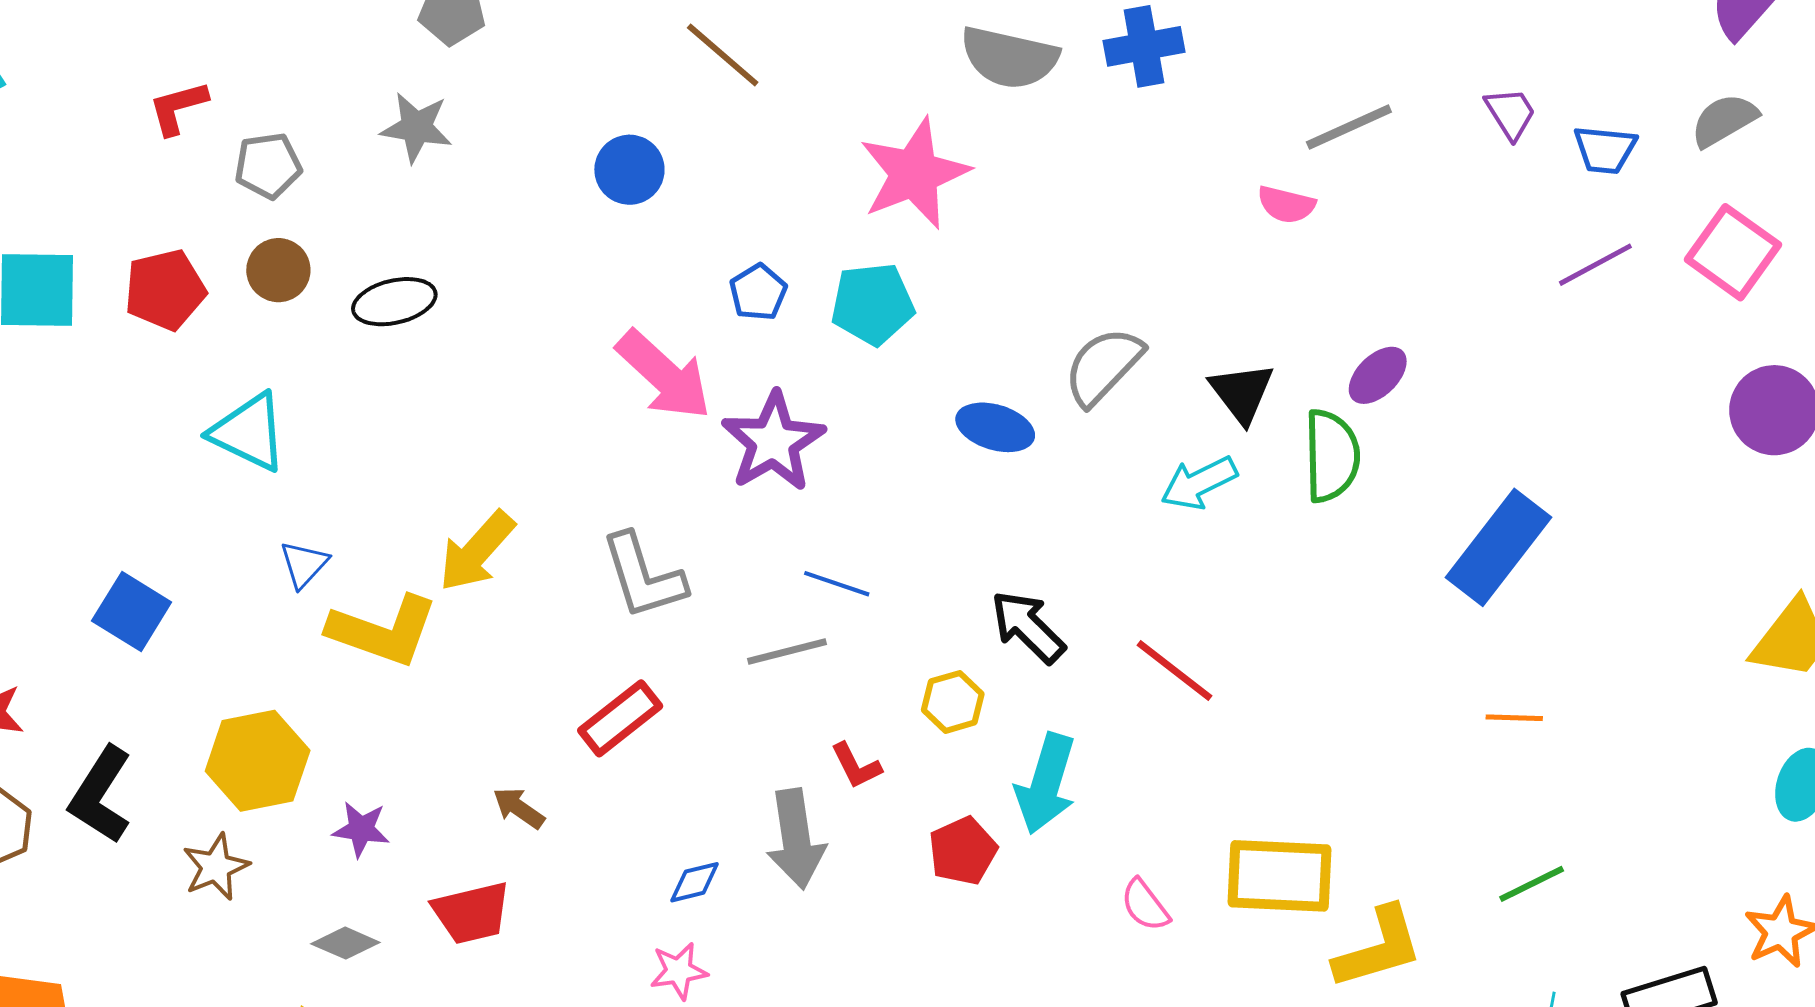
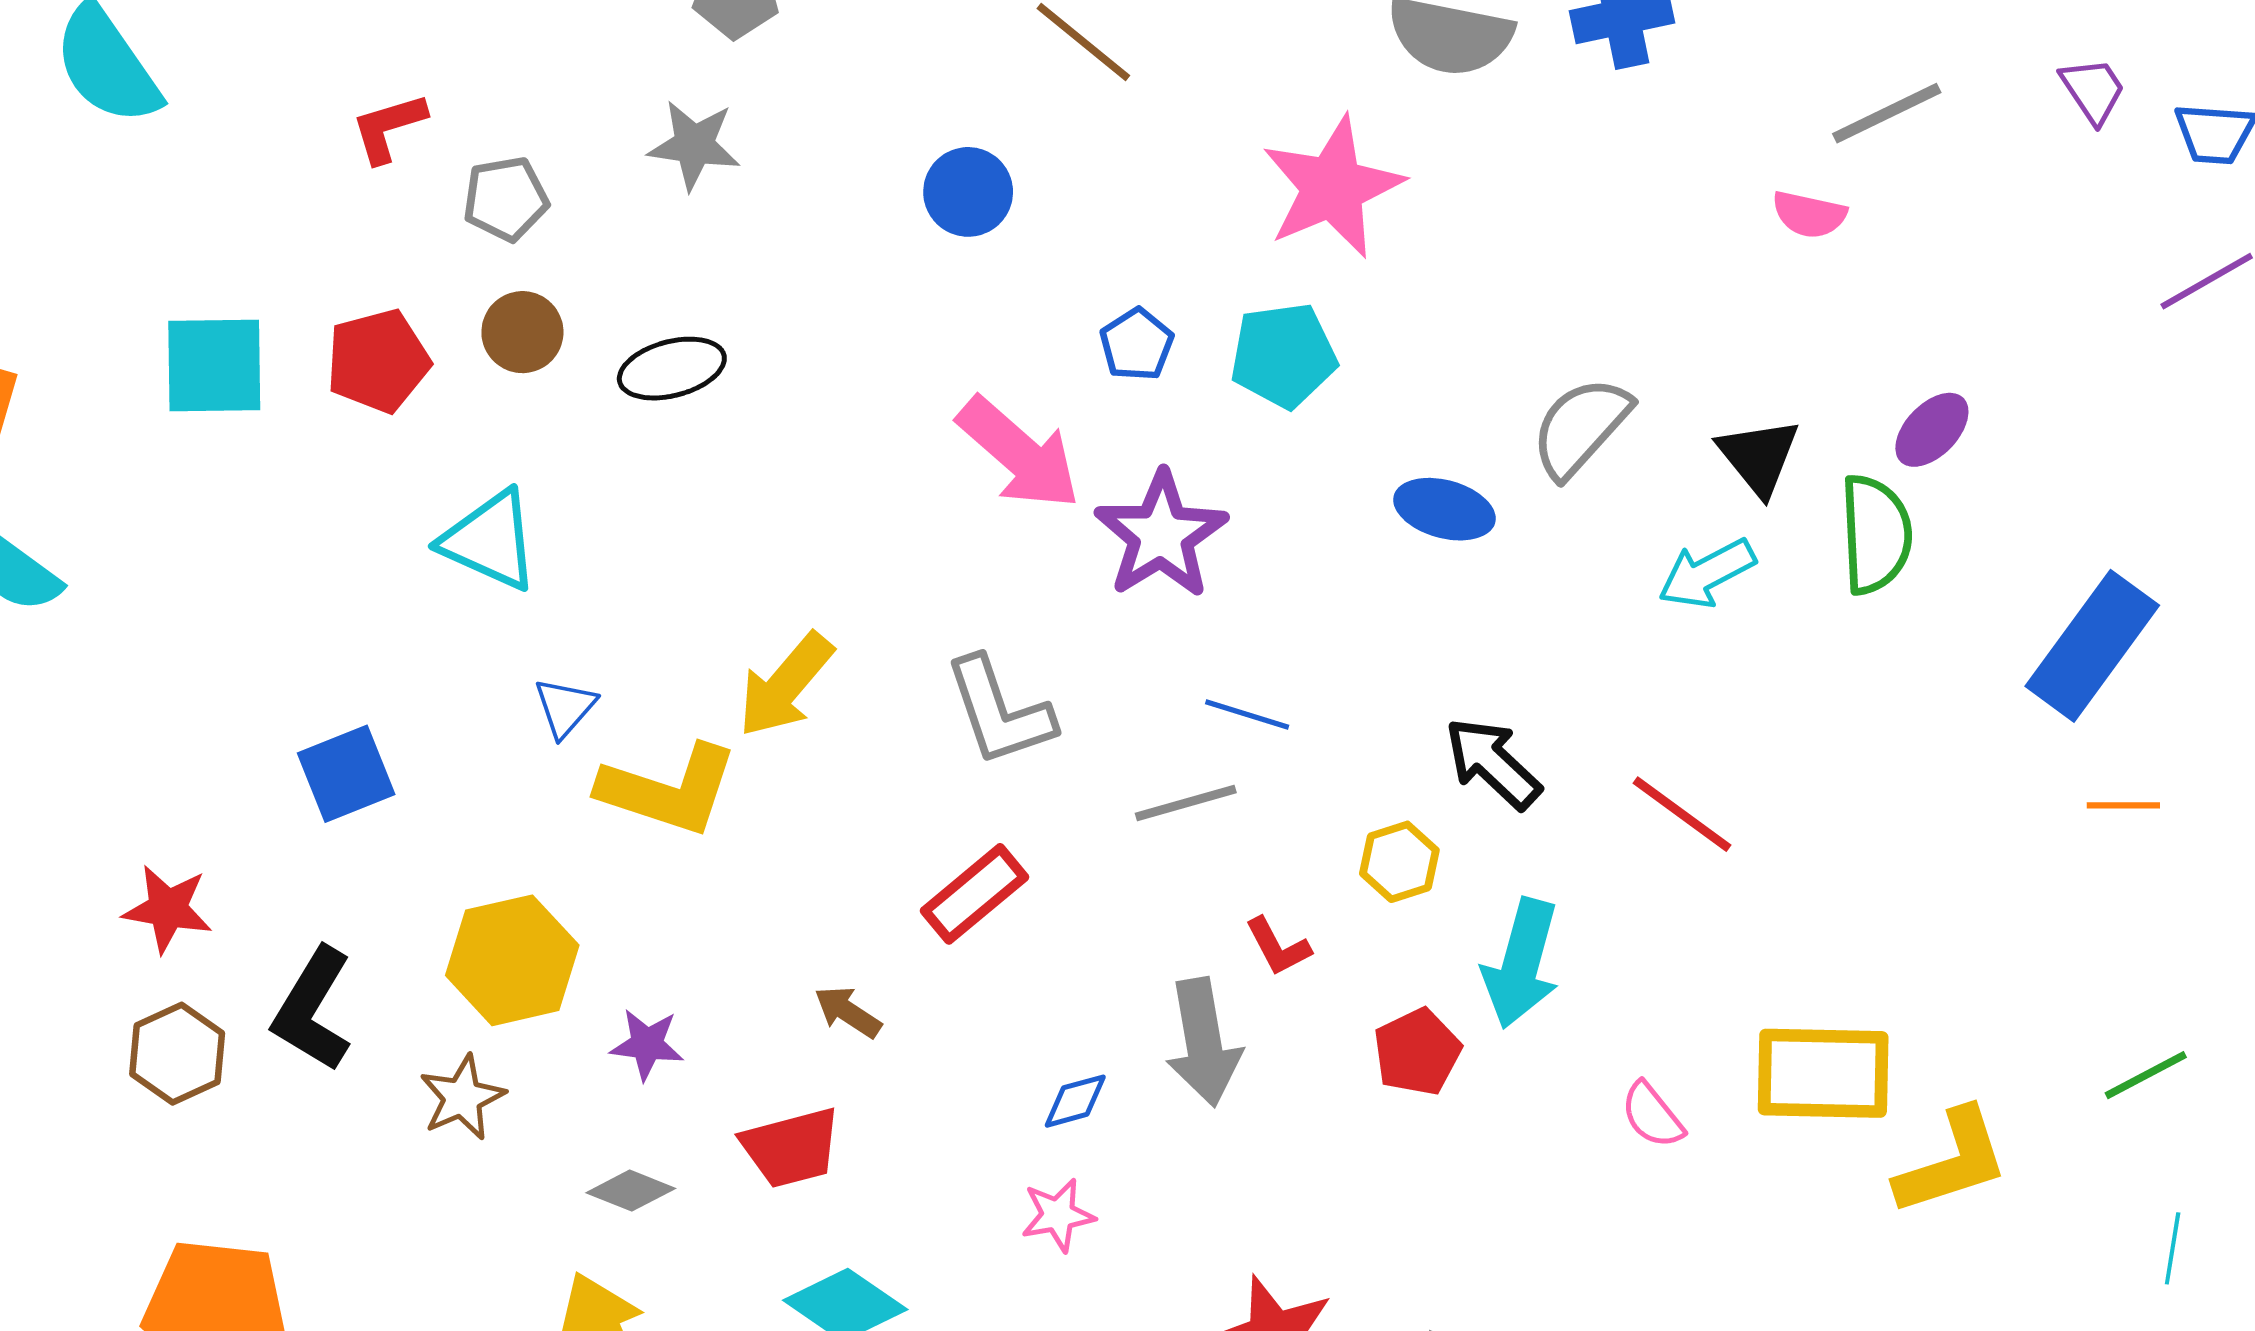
blue square: (132, 612) -> (346, 774), turned 38
orange line: (1514, 718) -> (2123, 805), moved

